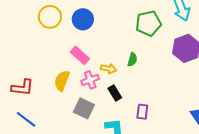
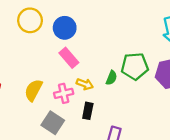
green pentagon: (148, 23) -> (135, 66), moved
pink rectangle: (80, 55) -> (69, 58), moved
black rectangle: (115, 93) -> (88, 111), turned 35

